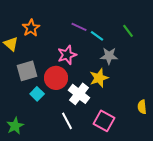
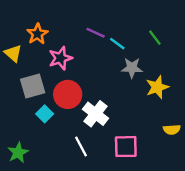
pink star: (67, 55) -> (60, 58), moved
yellow star: (99, 78) -> (157, 87), moved
yellow semicircle: (142, 107) -> (172, 130), turned -88
pink square: (104, 121) -> (126, 147), turned -30

